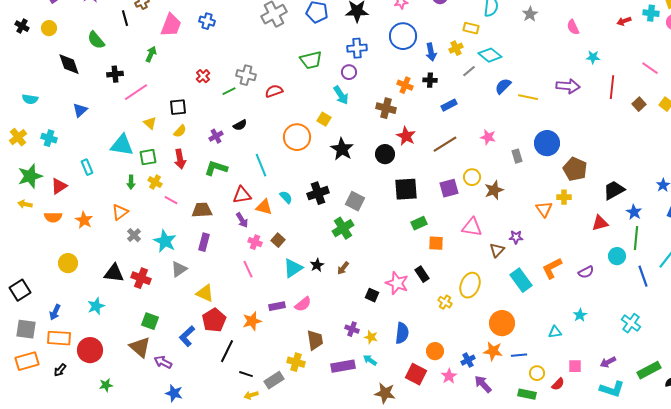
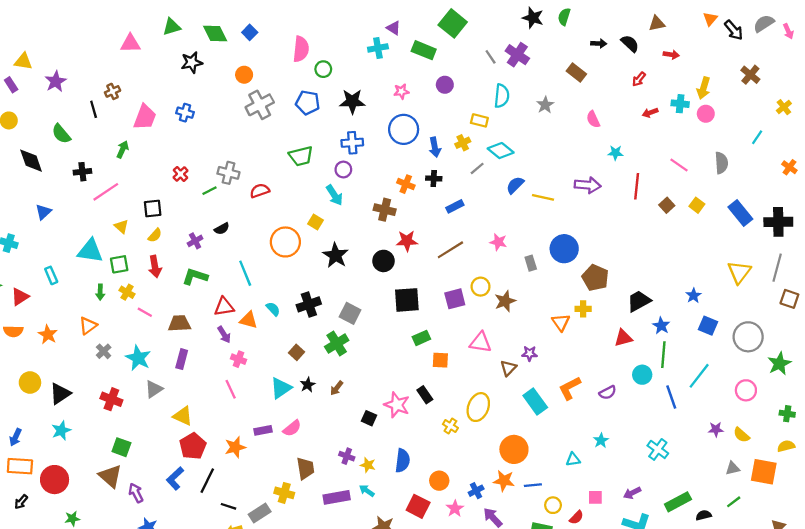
red star: (406, 136) -> (407, 241), turned -30
brown square: (278, 240) -> (297, 352), moved
black triangle: (114, 273) -> (60, 394), moved, turned -40
blue L-shape: (187, 336) -> (175, 478), moved
purple arrow: (163, 362) -> (136, 493), turned 36

